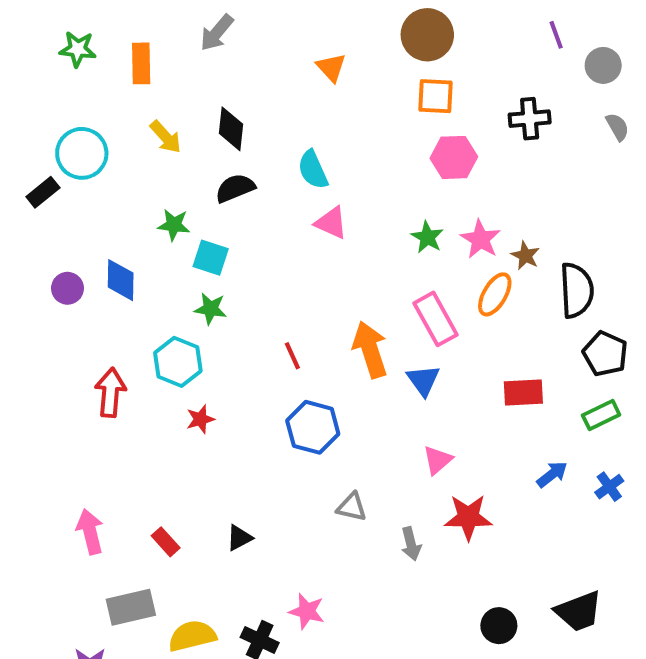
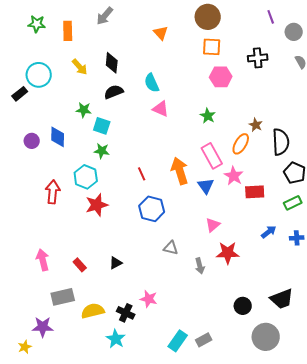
pink star: (480, 239) -> (234, 176), moved
red star: (200, 419) -> (97, 205), size x1.6
blue cross: (609, 487) -> (297, 238), turned 32

